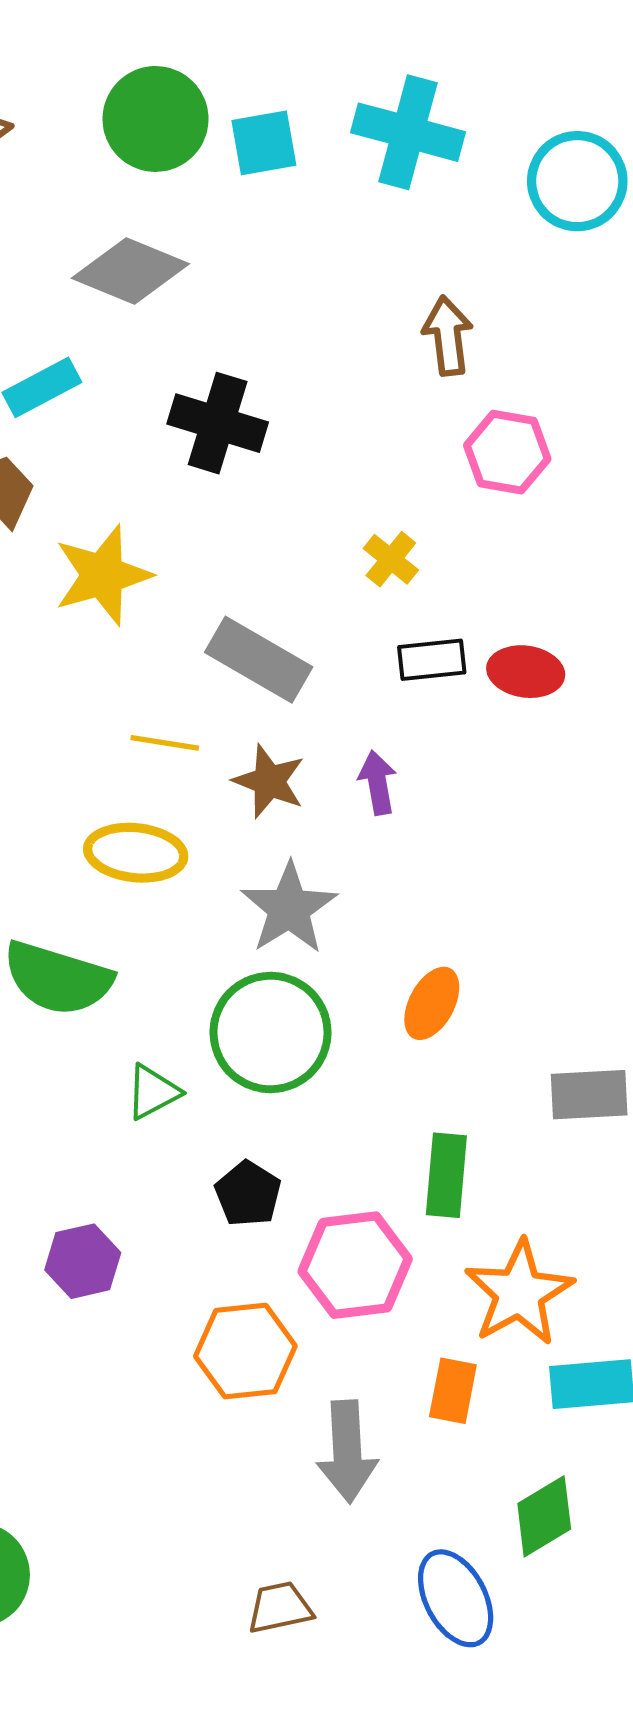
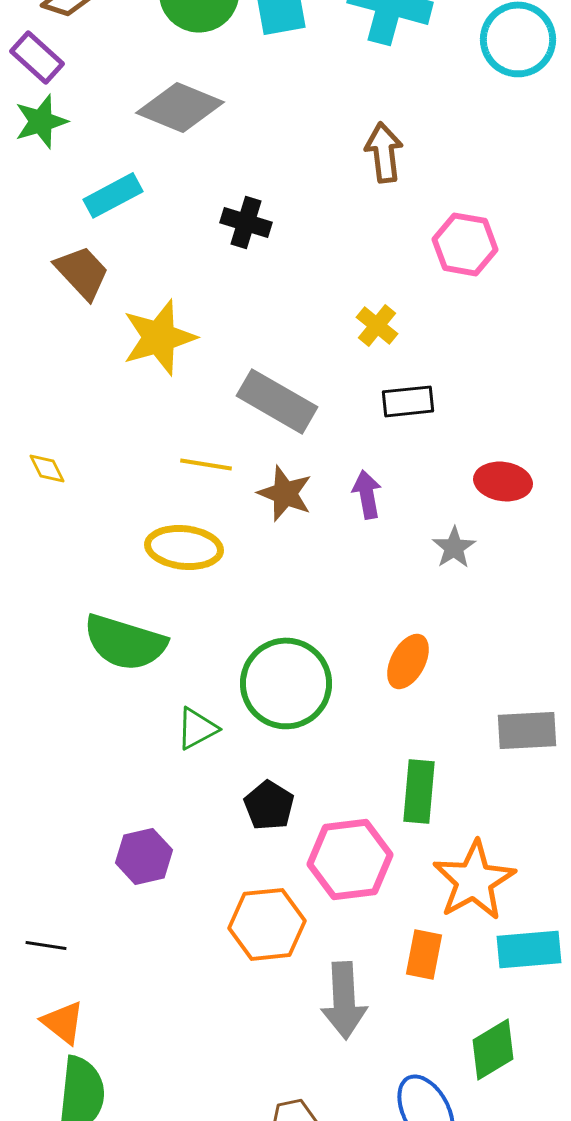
brown arrow: (448, 336) -> (384, 152), moved
black cross: (218, 423) -> (246, 222), size x0.7
red ellipse: (526, 672) -> (503, 481), moved
gray star: (289, 908) -> (454, 547), moved, size x0.6

